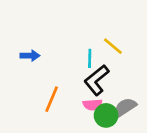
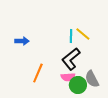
cyan line: (90, 58) -> (71, 36), moved
gray semicircle: (125, 107) -> (92, 79), turned -84

